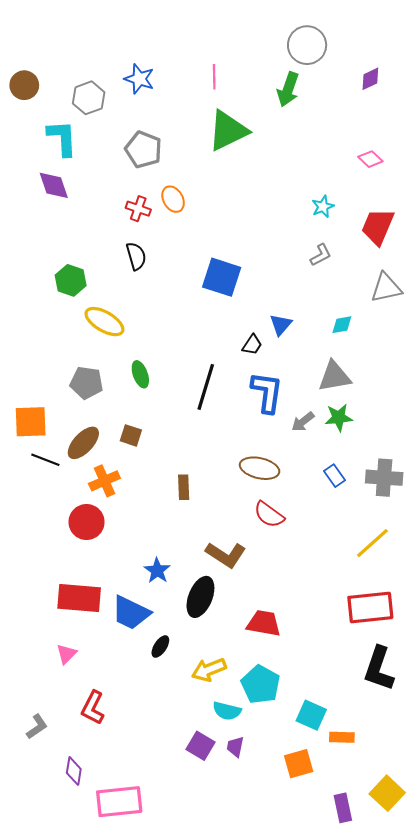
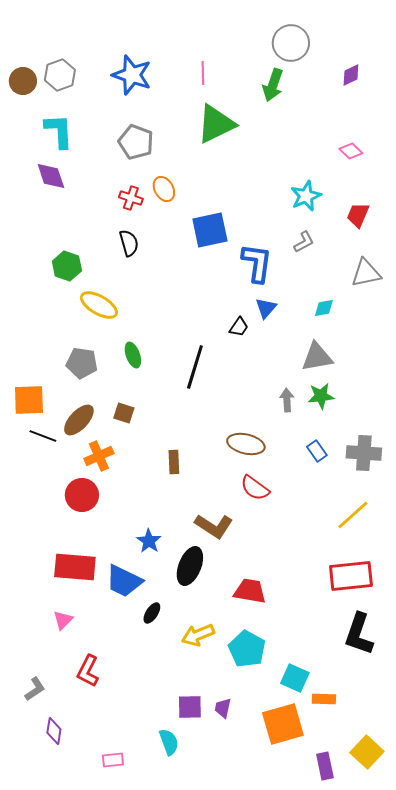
blue star: (139, 79) -> (132, 75), size x1.4
gray hexagon: (89, 98) -> (60, 75), moved
cyan star: (323, 207) -> (306, 196), size x1.4
red trapezoid: (378, 227) -> (358, 215), size x0.7
blue square: (222, 277) -> (210, 230), moved, turned -30
blue L-shape: (267, 392) -> (257, 263), moved
gray arrow: (303, 422) -> (287, 400), turned 125
cyan semicircle: (227, 711) -> (169, 742), moved, turned -124
purple square: (200, 746) -> (190, 707), turned -32
orange square: (299, 764) -> (283, 724), size x1.5
purple diamond: (74, 771) -> (54, 731), moved
pink rectangle: (119, 802) -> (113, 760), size x0.5

